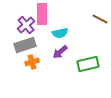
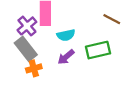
gray rectangle: (25, 45) -> (26, 49), turned 70
green rectangle: (88, 64) -> (98, 50), moved

